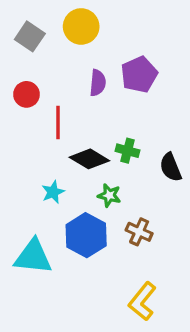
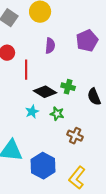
purple pentagon: (139, 75) -> (87, 41), moved
cyan star: (53, 192) -> (32, 112), moved
blue hexagon: (86, 235) -> (43, 166), moved

